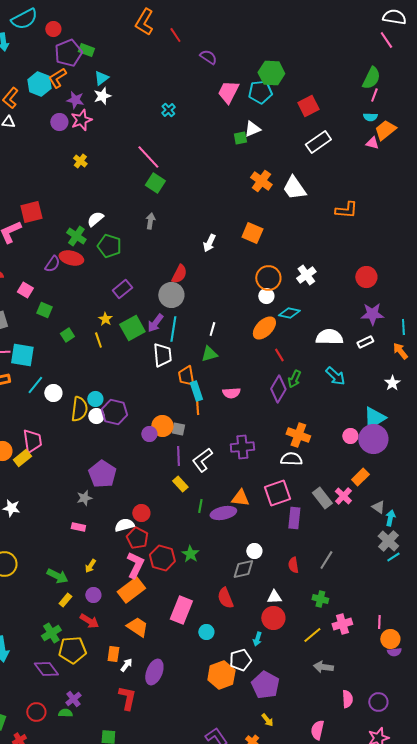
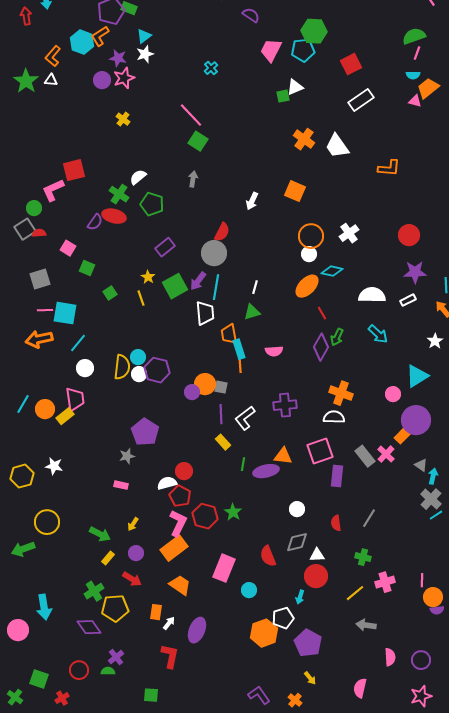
green semicircle: (371, 78) -> (414, 36), turned -135
white circle: (53, 393) -> (85, 368), moved
purple circle: (373, 439) -> (416, 420), moved
gray diamond: (243, 569) -> (297, 542), moved

